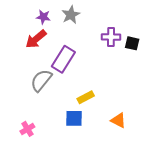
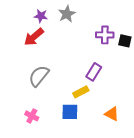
purple rectangle: (63, 59) -> (94, 72), moved, size x0.7
pink cross: (27, 129) -> (32, 116), moved, turned -32

